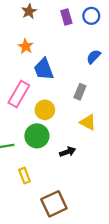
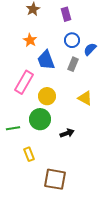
blue circle: (91, 16) -> (72, 40), moved
gray rectangle: (80, 92) -> (73, 64), moved
yellow triangle: (88, 122) -> (85, 98), moved
brown square: (54, 204) -> (55, 179), turned 35

